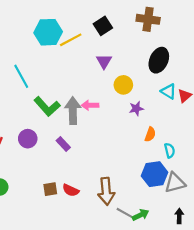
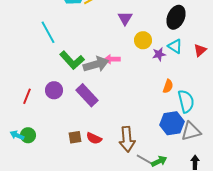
cyan triangle: (168, 91) -> (175, 46), moved
purple star: (136, 109) -> (159, 54), moved
gray arrow: (73, 111) -> (96, 64), turned 75
purple rectangle: (63, 144) -> (87, 95), size x1.6
cyan semicircle: (170, 150) -> (186, 101), size x1.6

